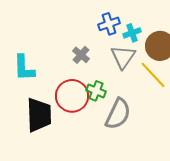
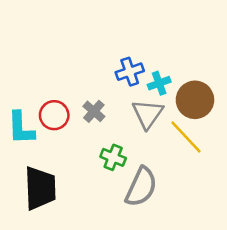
red circle: (72, 96) -> (54, 115), moved, size x0.7

